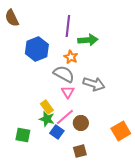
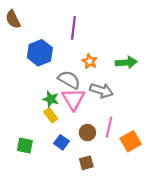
green arrow: (88, 40) -> (126, 62), moved
orange star: (71, 57) -> (90, 61), moved
pink triangle: (68, 92) -> (73, 99), size x1.6
pink line: (65, 117) -> (109, 127), moved, turned -36
green star: (47, 119) -> (51, 99), moved

